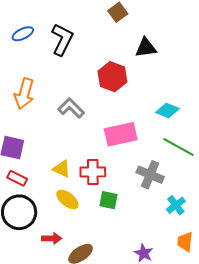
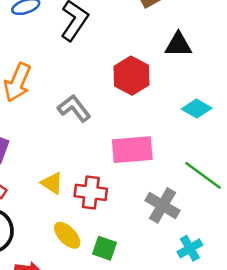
cyan diamond: (167, 111) -> (197, 109), moved
yellow ellipse: (67, 199) -> (67, 235), moved
green square: (109, 200) -> (104, 248), moved

